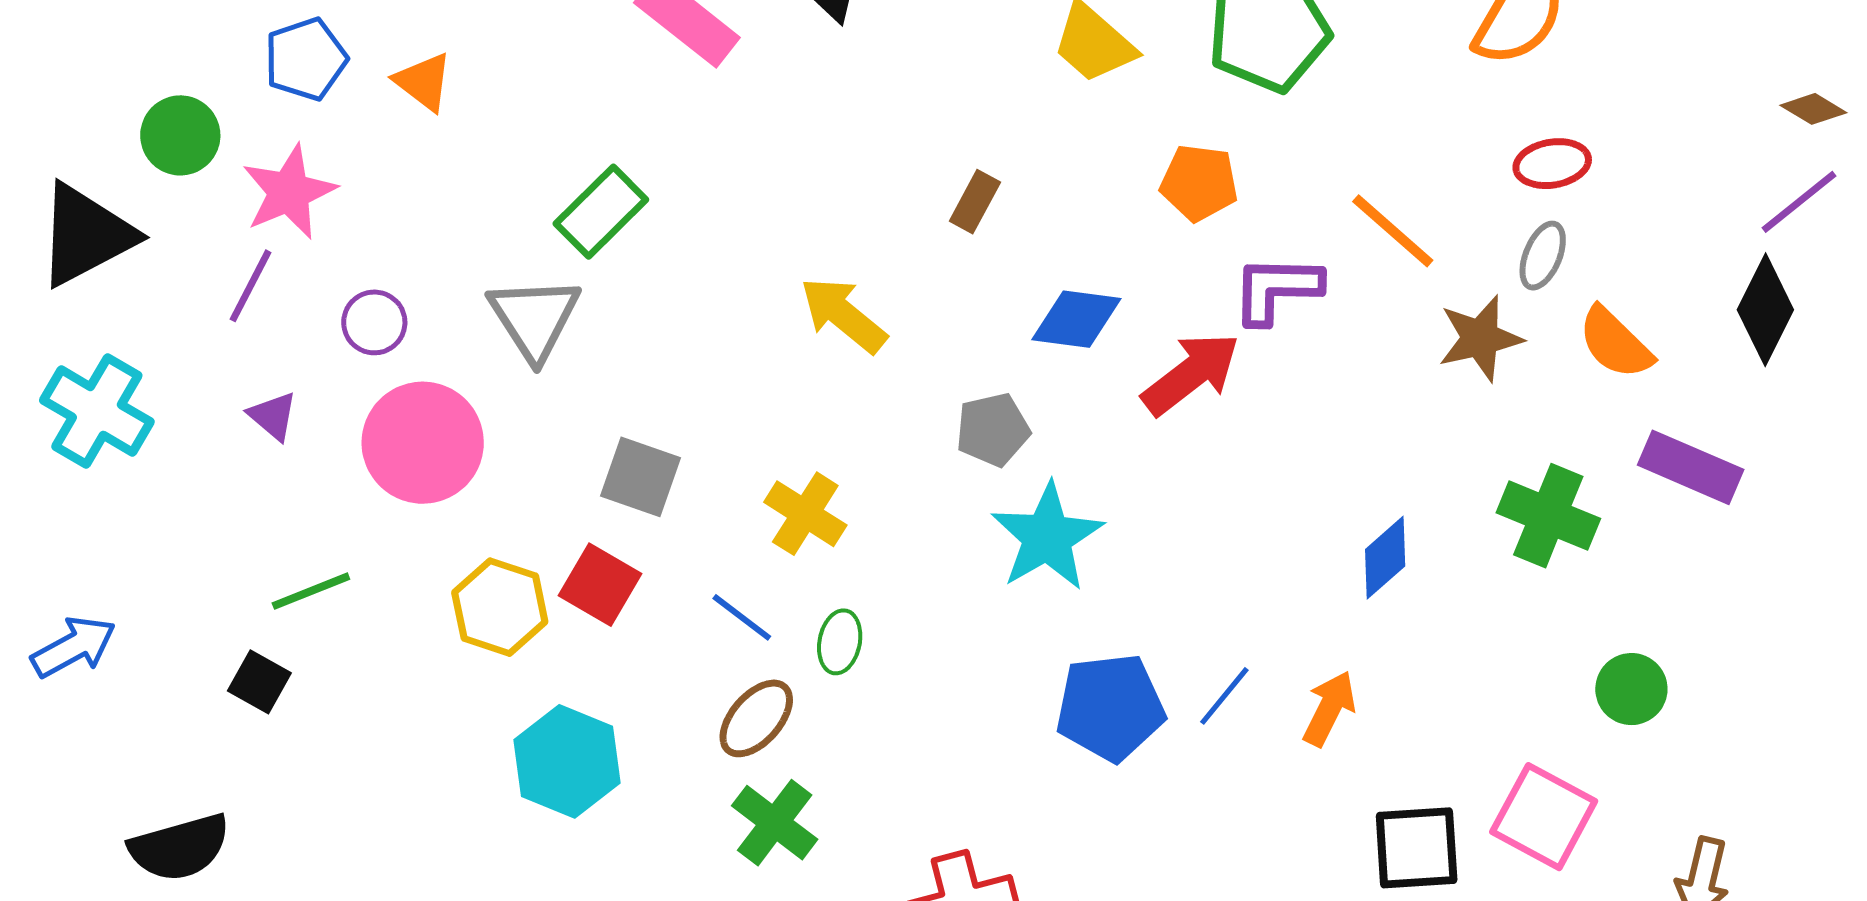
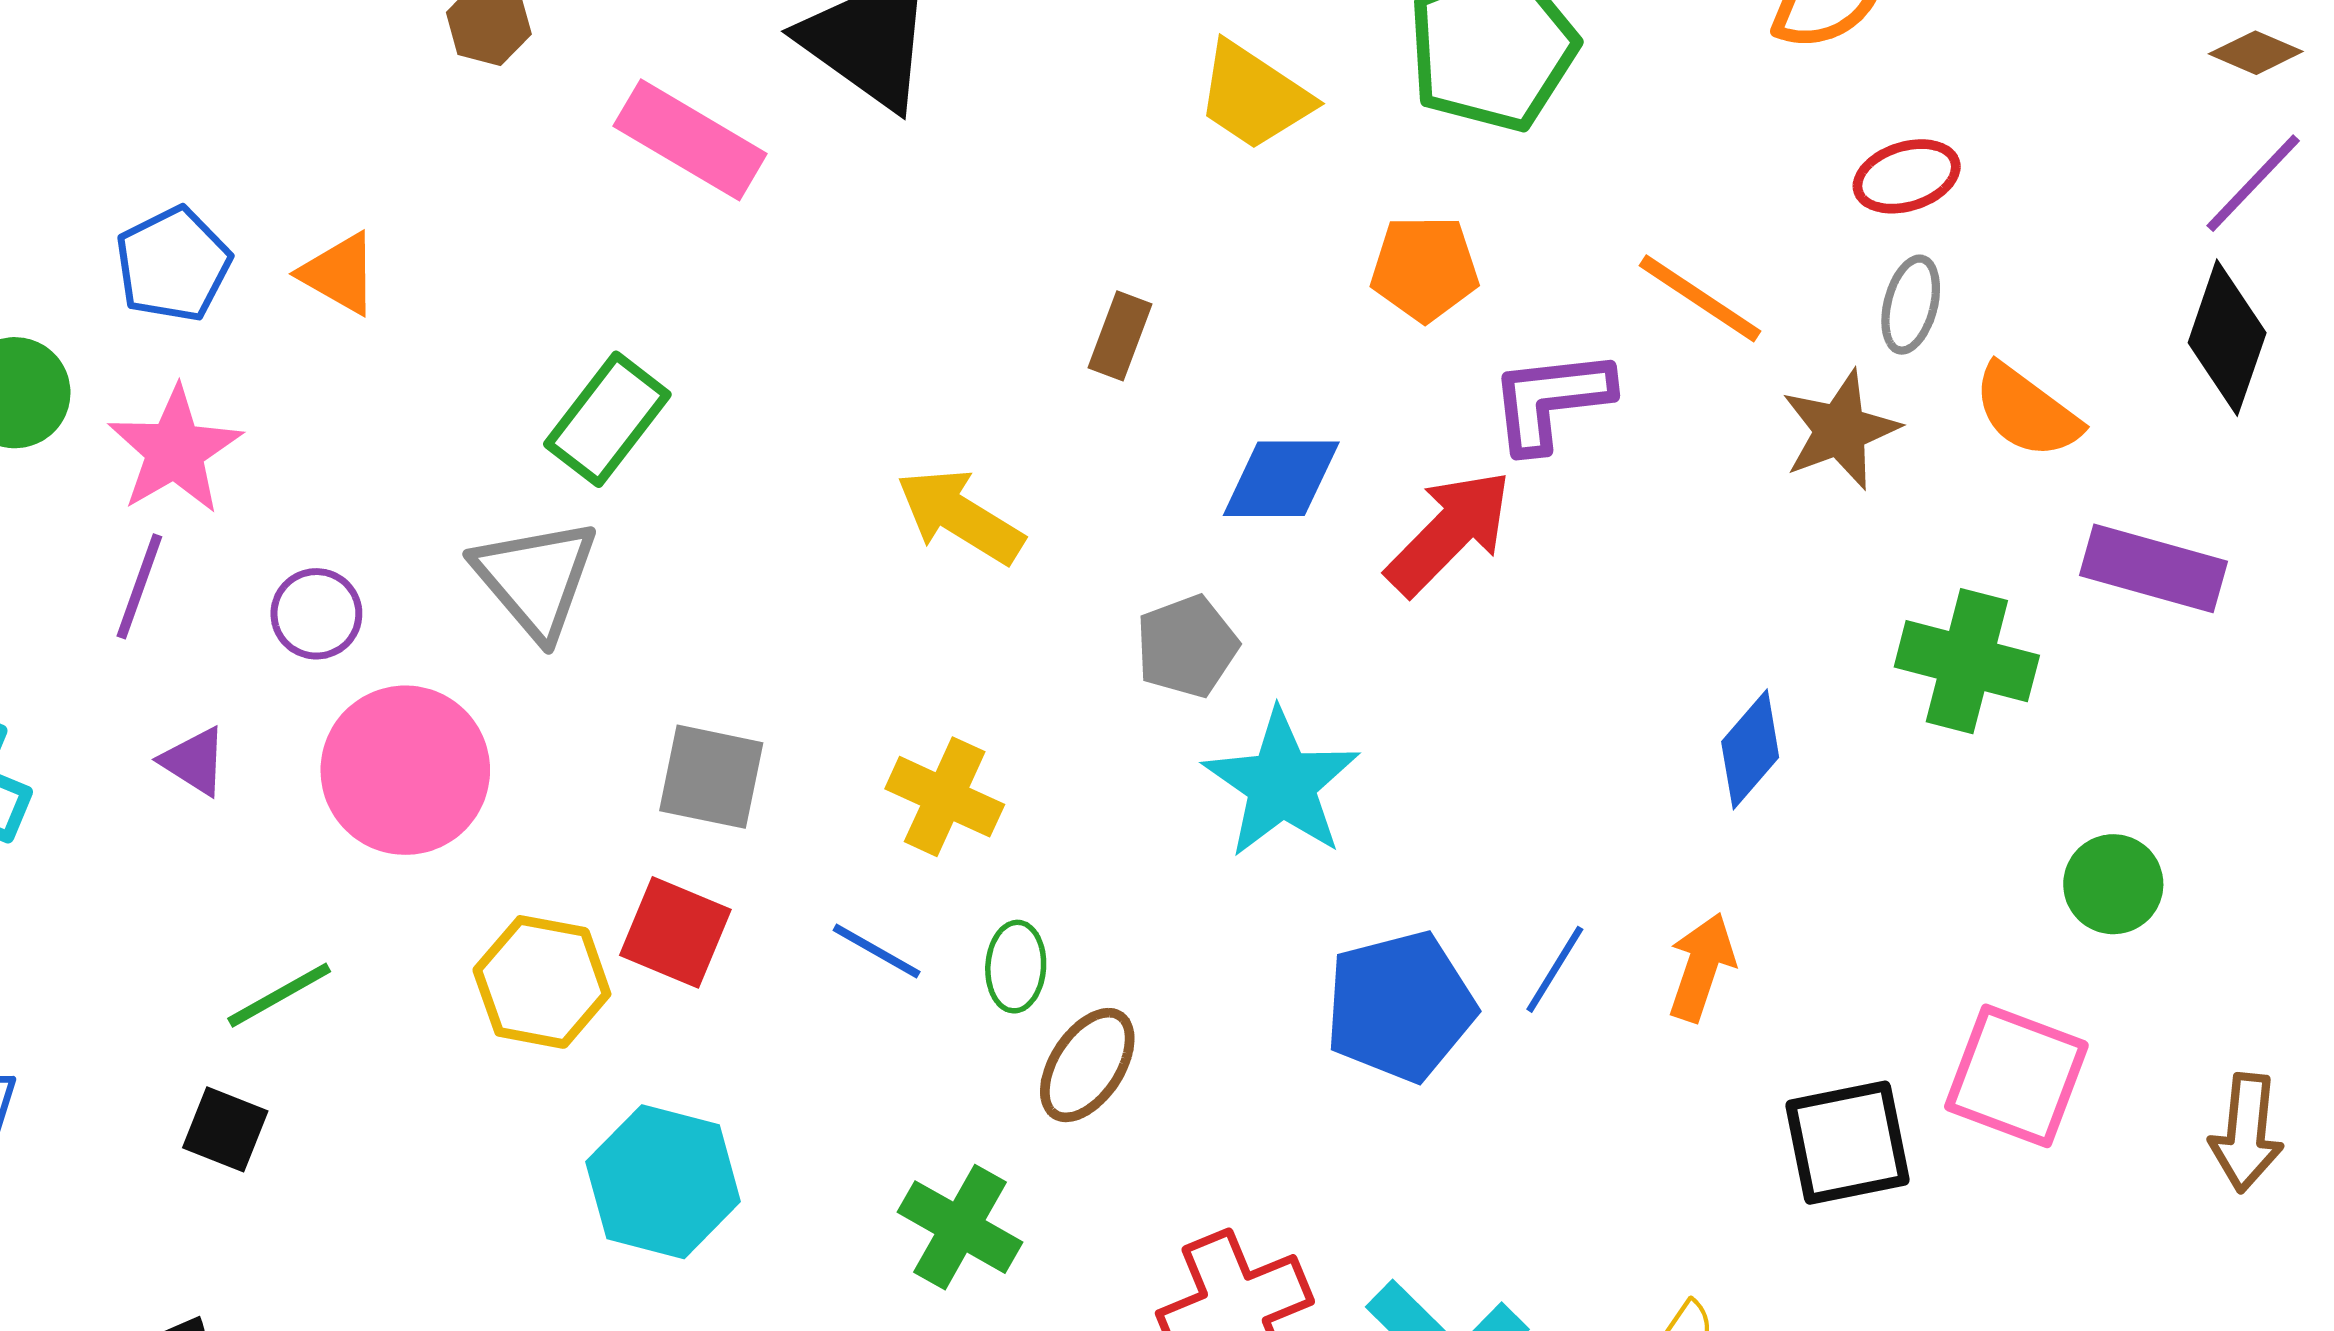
brown ellipse: (756, 718) -> (1087, 1065), moved

